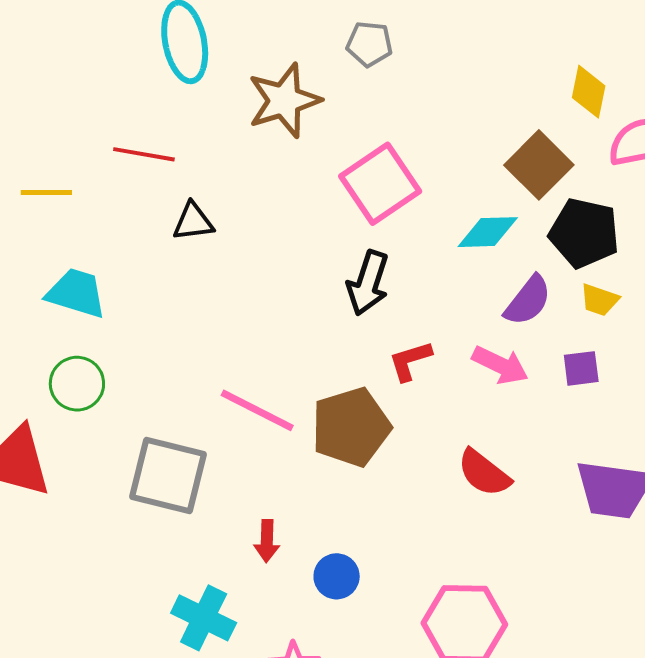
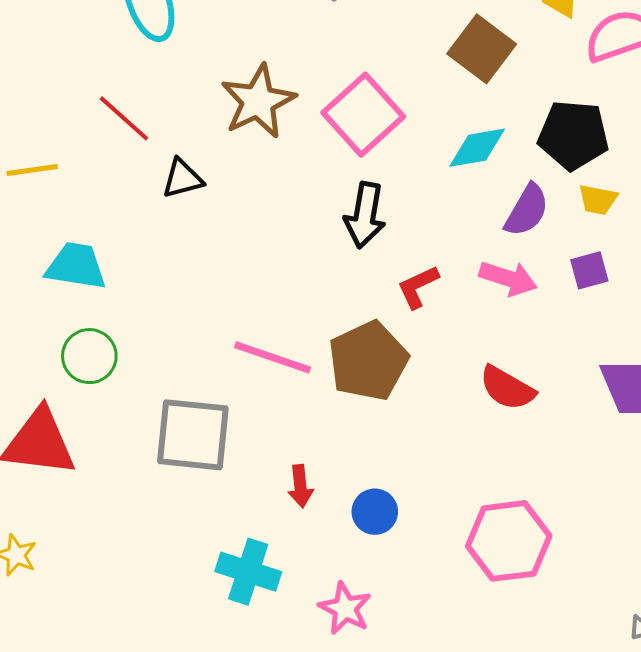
brown star: (284, 100) -> (258, 101), moved
red line: (144, 154) -> (124, 118), turned 40
brown square: (539, 165) -> (482, 49), moved

